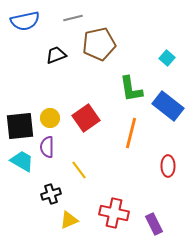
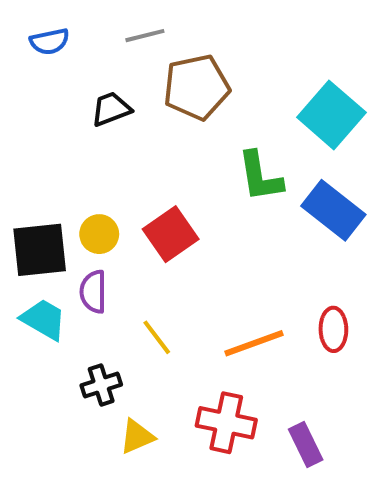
blue semicircle: (25, 21) -> (50, 42), size x0.7
cyan square: (167, 58) -> (331, 115), size x2.0
orange line: (131, 133) -> (254, 343), moved, turned 56

